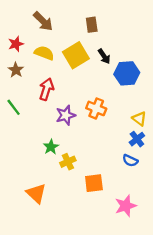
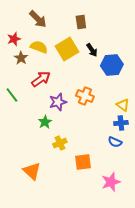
brown star: (16, 70) -> (21, 58), moved
red arrow: (46, 89) -> (41, 79), turned 36
blue cross: (137, 139) -> (121, 123), turned 32
green star: (51, 147) -> (45, 122), moved

